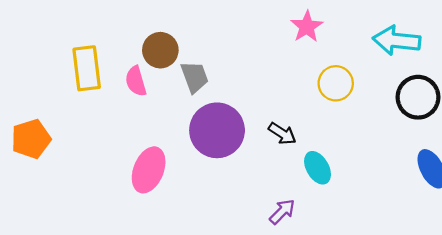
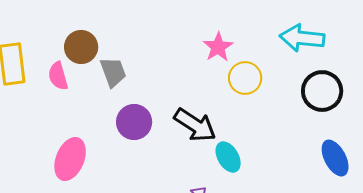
pink star: (307, 27) -> (218, 47), moved
purple circle: (217, 130) -> (134, 122), size x0.7
black arrow: (282, 134) -> (195, 125), size x1.6

